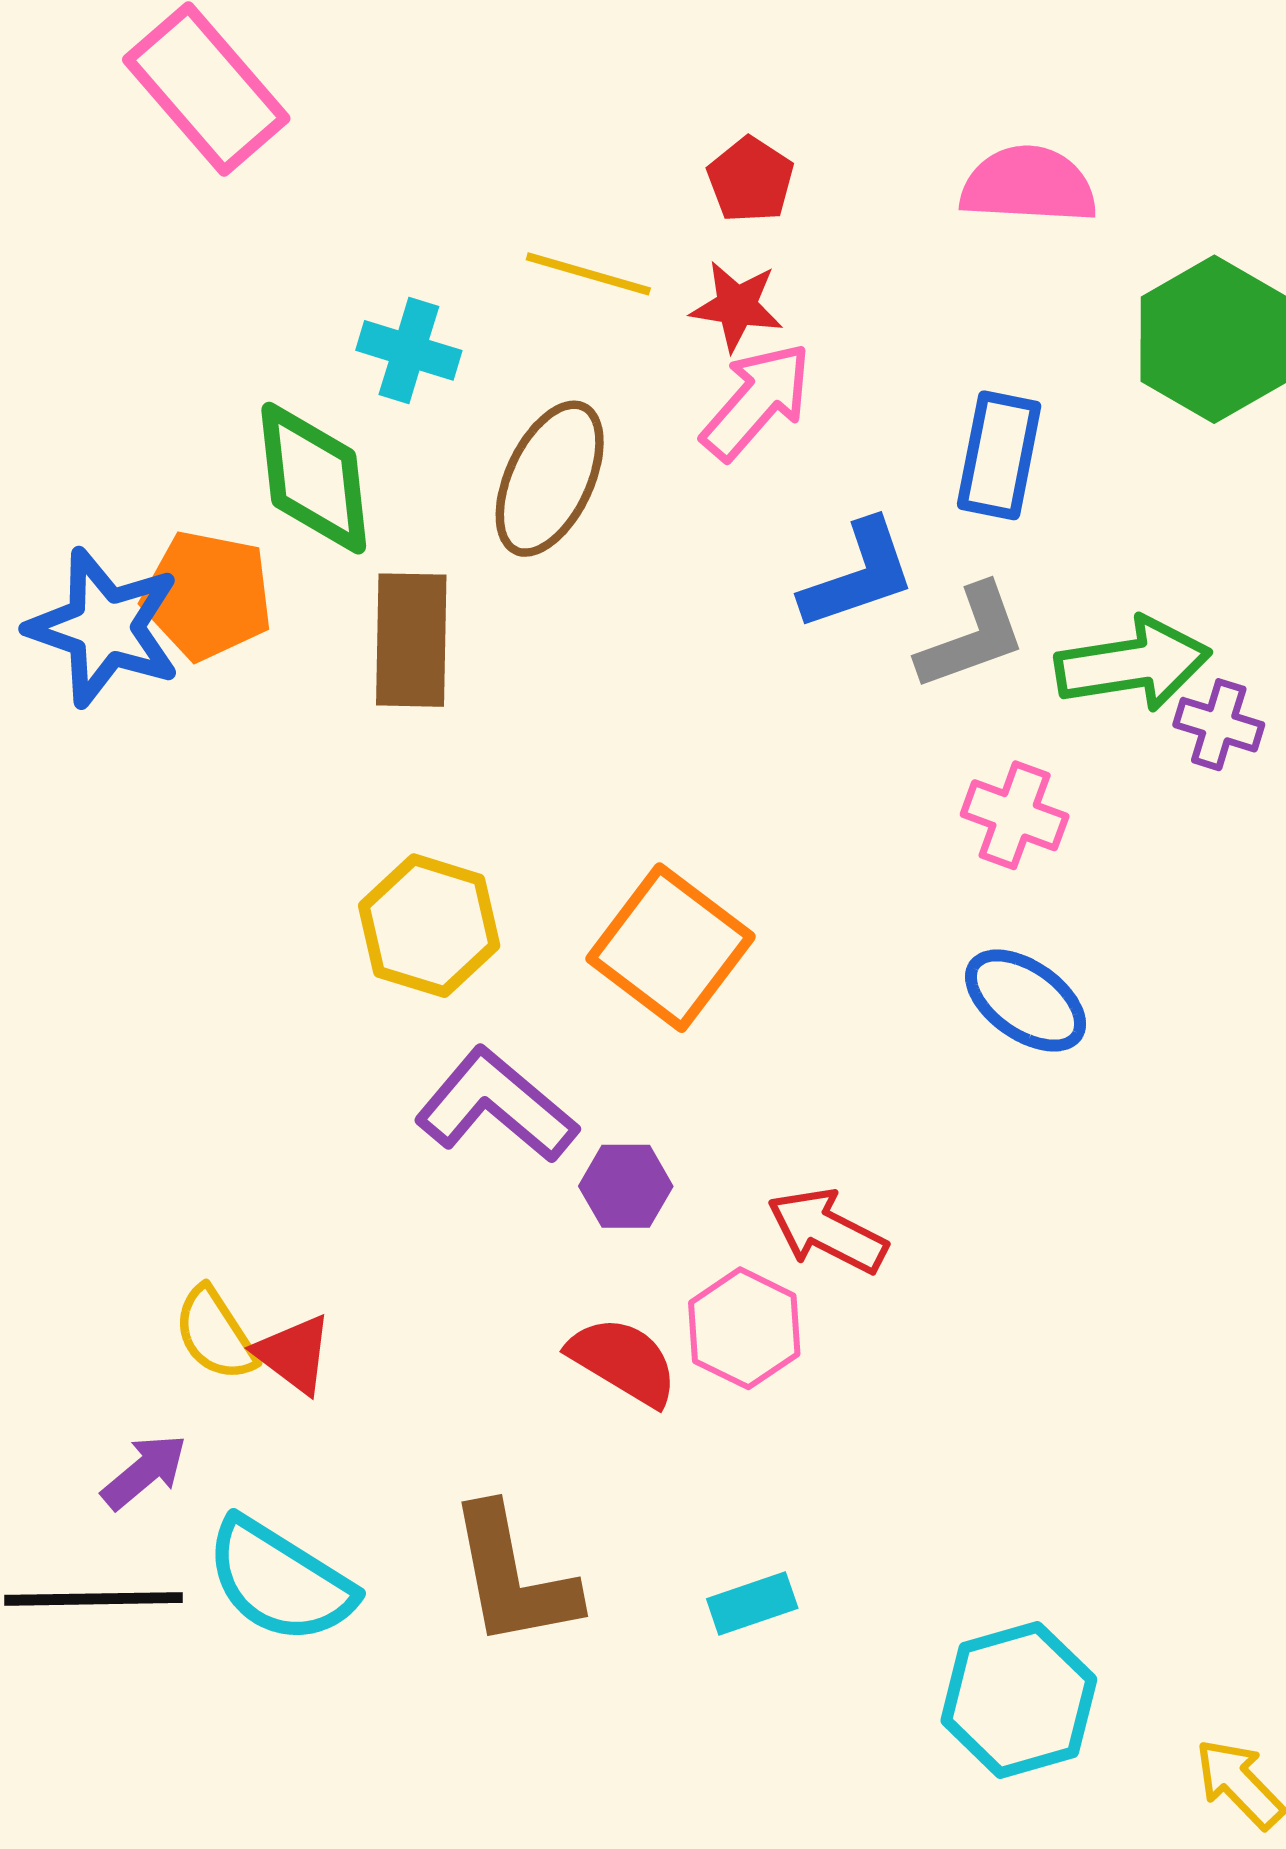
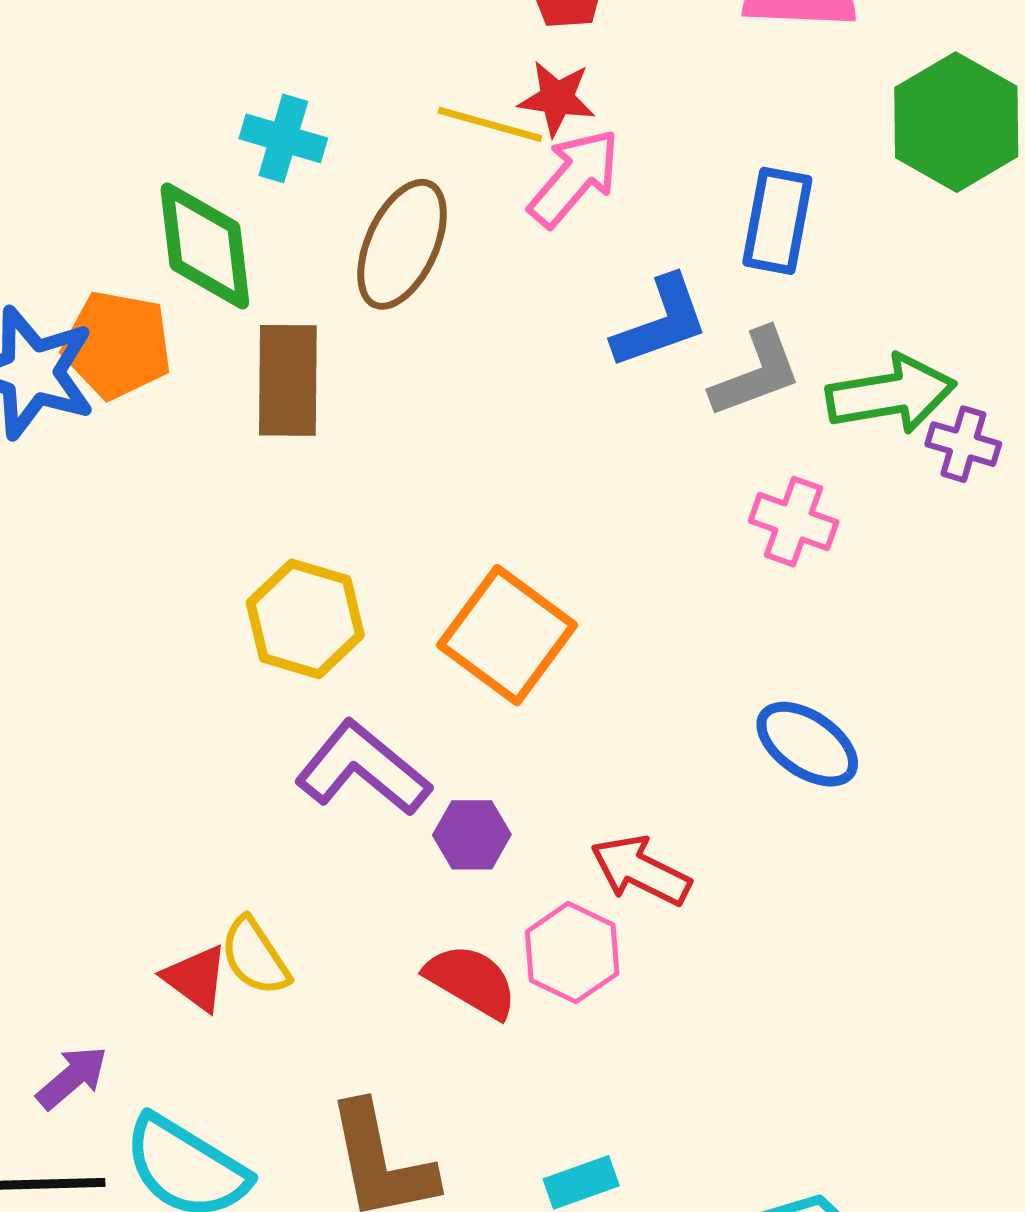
yellow line: (588, 274) -> (490, 124), moved
blue ellipse: (1026, 1000) -> (807, 744), moved
yellow semicircle: (215, 1334) -> (255, 956), moved

